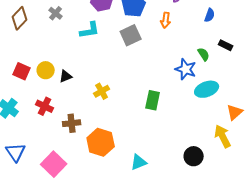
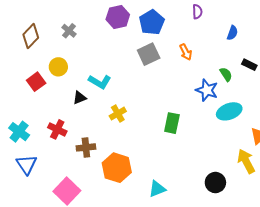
orange arrow: (166, 20) -> (186, 52), moved, turned -35
cyan L-shape: (90, 30) -> (100, 82), moved, turned 40
yellow circle: (46, 70) -> (58, 67), moved
red square: (22, 71) -> (36, 82), moved, turned 30
blue triangle: (16, 152) -> (27, 164), moved

